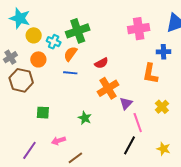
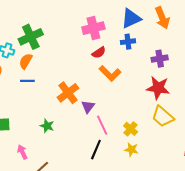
blue cross: (163, 52) -> (128, 42), moved
red semicircle: (101, 63) -> (99, 53), moved
orange L-shape: (150, 74) -> (110, 73), turned -50
yellow cross: (162, 107) -> (131, 129), moved
pink arrow: (59, 141) -> (22, 152), turned 88

